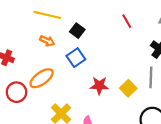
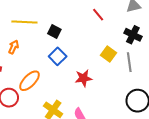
orange arrow: (47, 41) -> (14, 47), moved, turned -80
yellow square: (128, 88) -> (108, 54), moved

